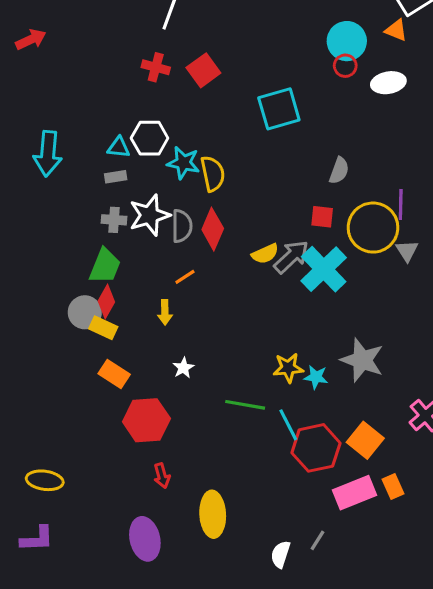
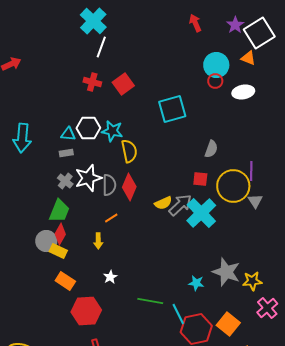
cyan star: (183, 163) -> (112, 131), moved
gray cross: (114, 220) -> (65, 181), turned 35
yellow star: (288, 368) -> (252, 281), moved

